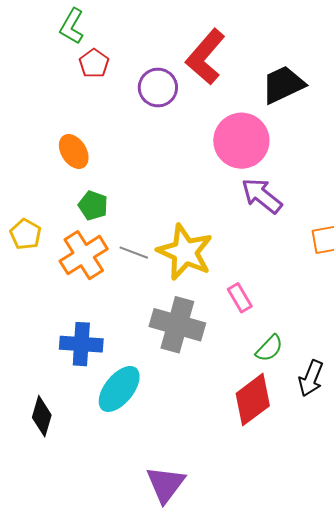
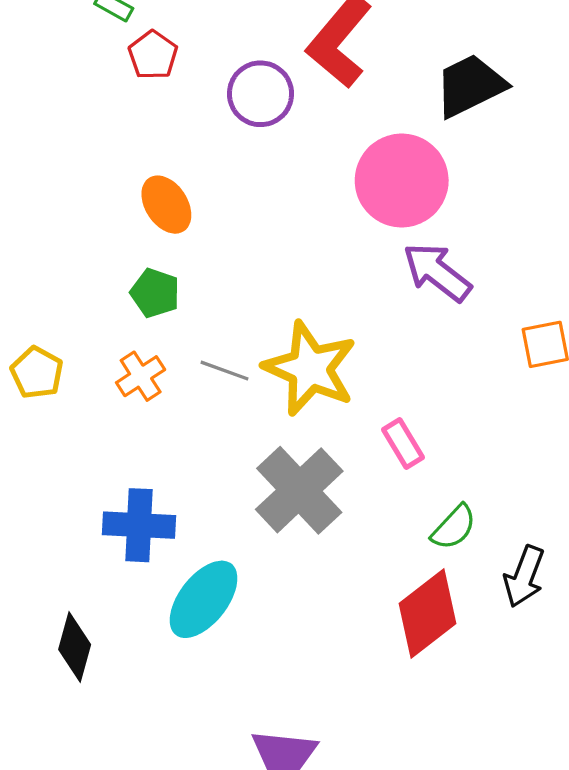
orange ellipse: (74, 151) -> (166, 205), moved
yellow pentagon: (26, 234) -> (37, 373), moved
orange cross: (84, 255) -> (141, 376), size x0.6
gray cross: (177, 325) -> (299, 490), turned 32

